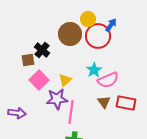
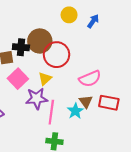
brown circle: (70, 34) -> (40, 41), moved
red circle: (98, 36) -> (57, 55), moved
black cross: (42, 50) -> (21, 47), turned -35
cyan star: (94, 70) -> (75, 111), moved

